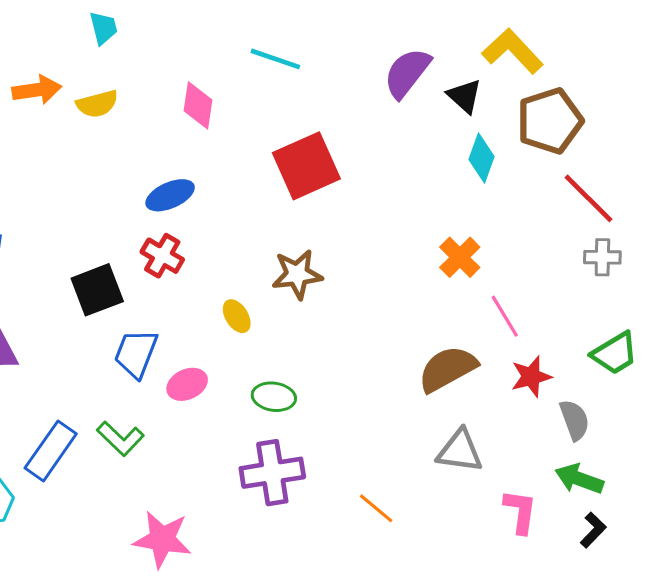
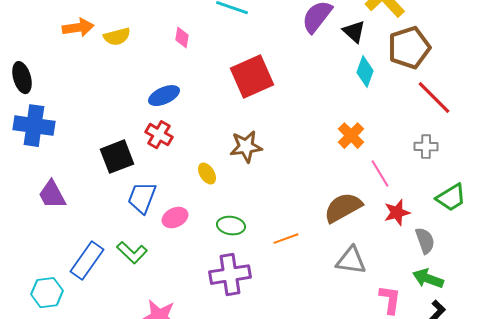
pink diamond: (198, 105) -> (182, 38), size x0.7
gray cross: (602, 257) -> (426, 147), moved
orange line: (376, 508) -> (286, 239), moved, turned -60

